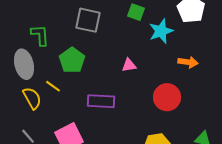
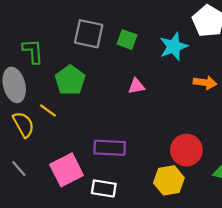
green square: (136, 12) -> (127, 40), moved
red circle: (167, 97) -> (186, 150), moved
purple rectangle: (101, 101) -> (110, 148), moved

